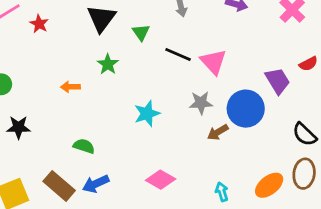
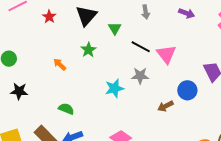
red star: (39, 24) -> (49, 17), moved
orange arrow: (70, 87) -> (60, 64), turned 40
gray star: (201, 103) -> (140, 76), moved
blue circle: (246, 109) -> (187, 90), size x0.7

